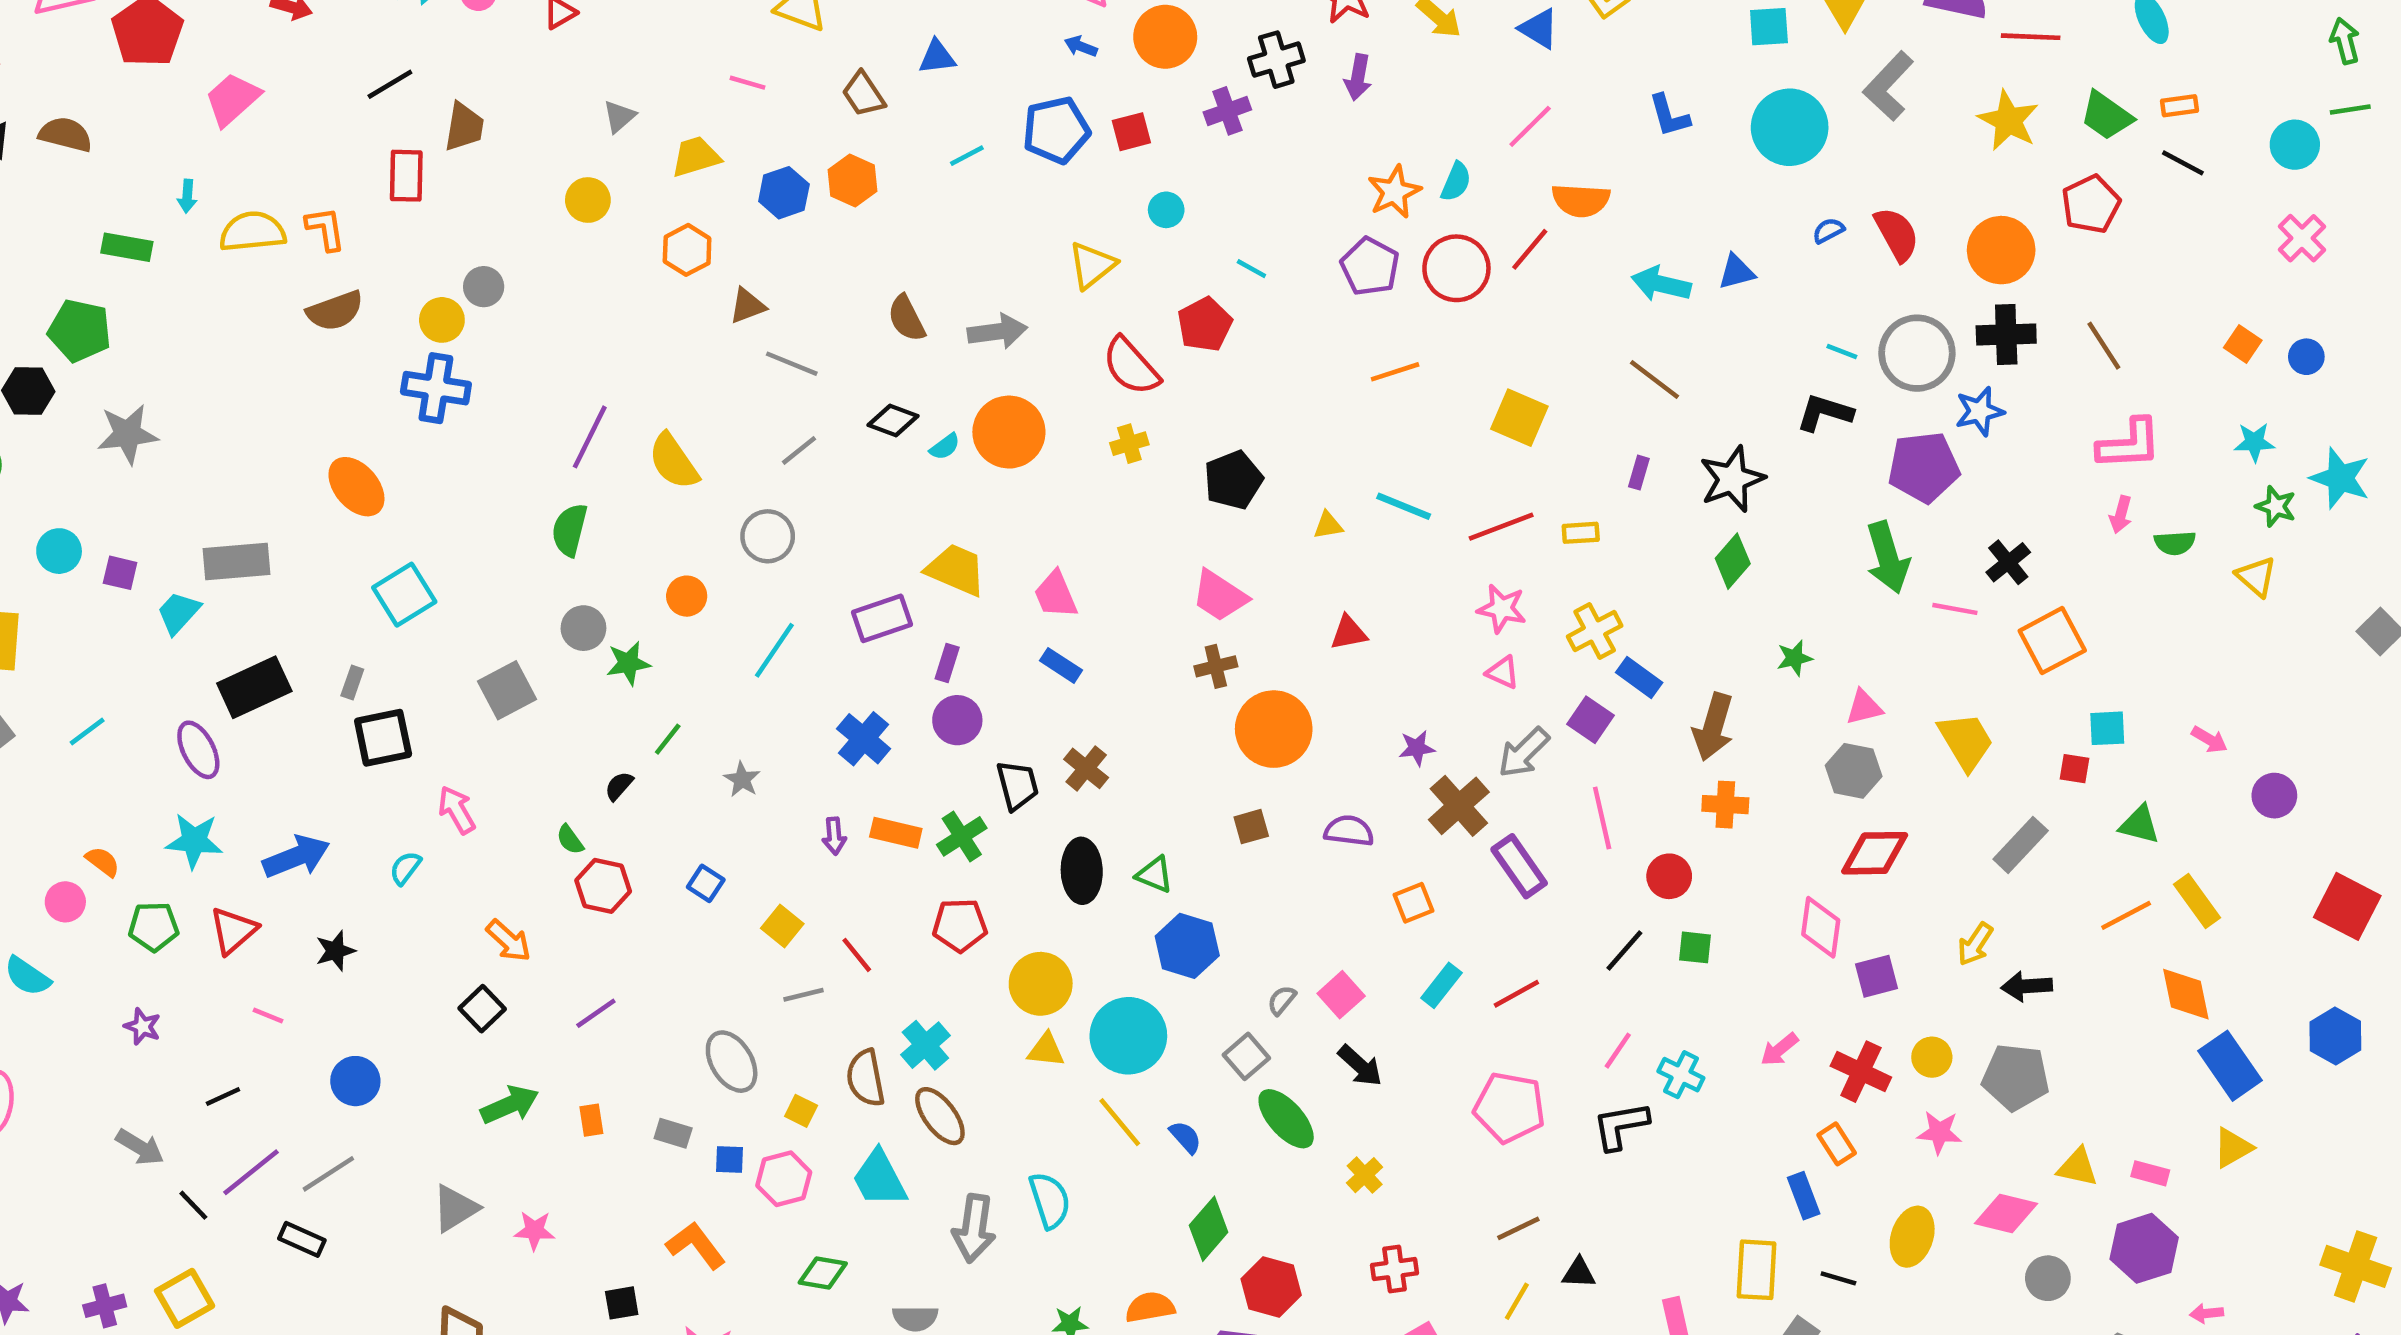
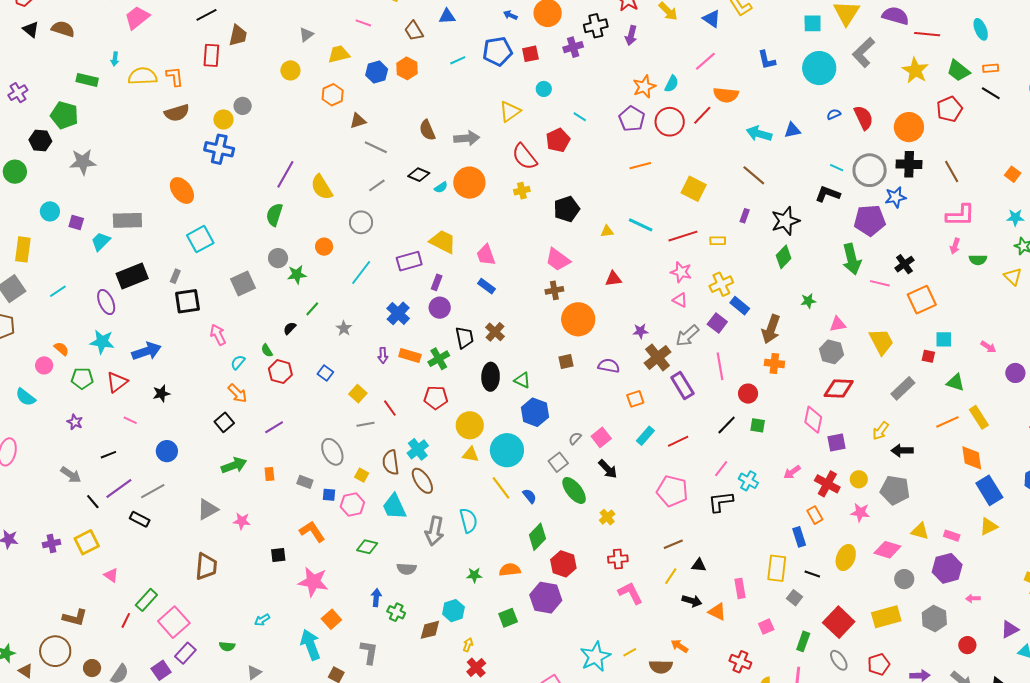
cyan semicircle: (405, 868) -> (238, 362), moved

